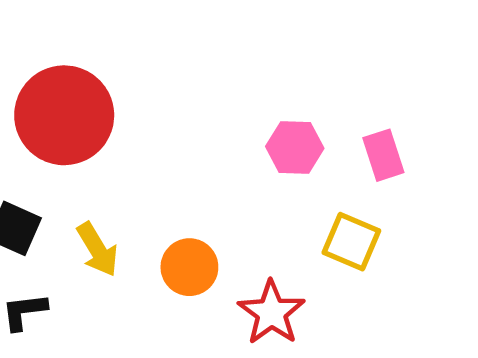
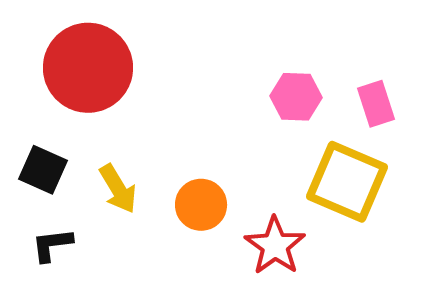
yellow square: (351, 242) -> (347, 182), size x1.5

